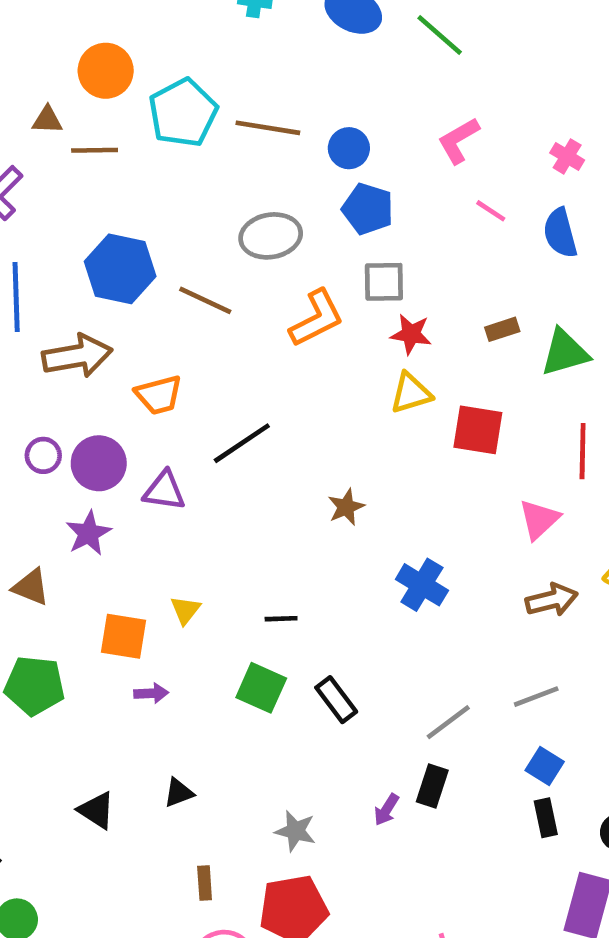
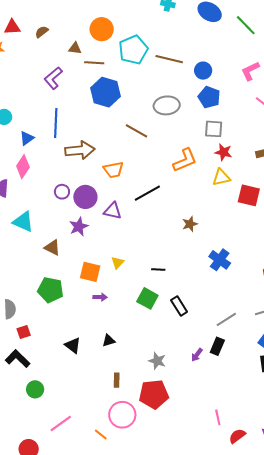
blue hexagon: (120, 269) -> (105, 92), moved
orange L-shape: (317, 318) -> (185, 160), moved

